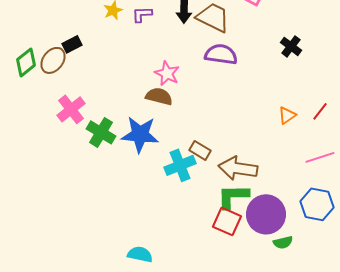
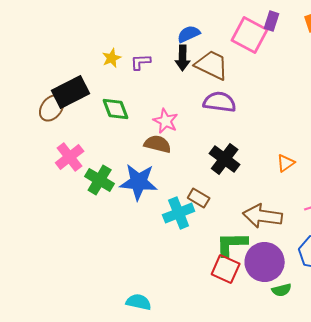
black rectangle: (72, 44) -> (71, 92), size x1.8
black cross: (291, 46) -> (225, 159), moved, size x1.4
green diamond: (26, 62) -> (116, 109), moved, turned -72
brown arrow: (238, 168) -> (263, 216), moved

